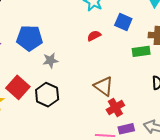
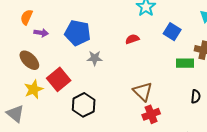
red semicircle: (94, 36) -> (132, 39), moved
black hexagon: (47, 95) -> (84, 105), moved

